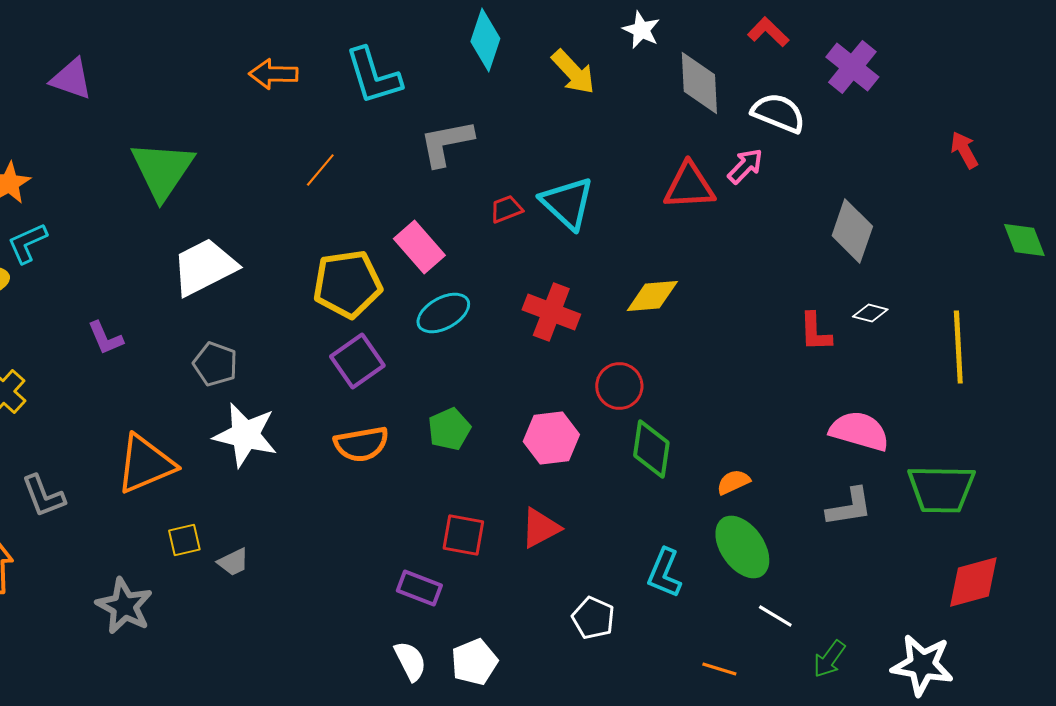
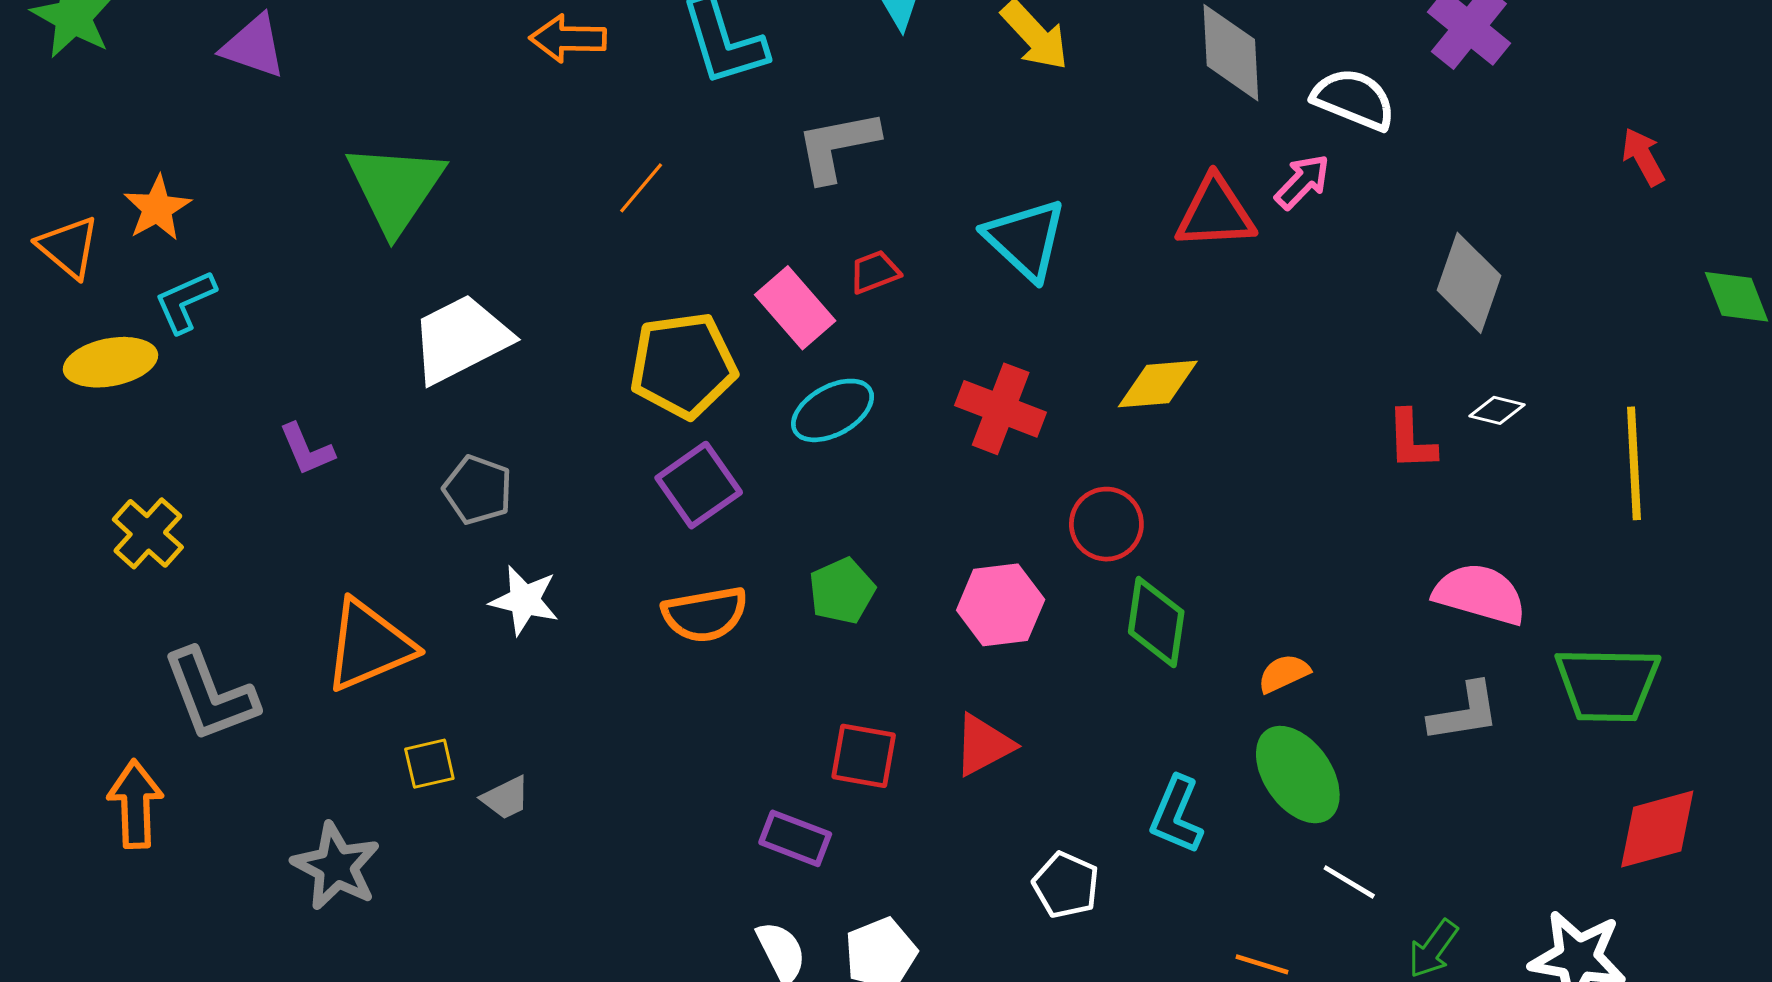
red trapezoid: (506, 209) -> (875, 272), moved
white star: (245, 435) -> (524, 600), size x0.7
gray L-shape: (43, 496) -> (210, 695), size x1.4

